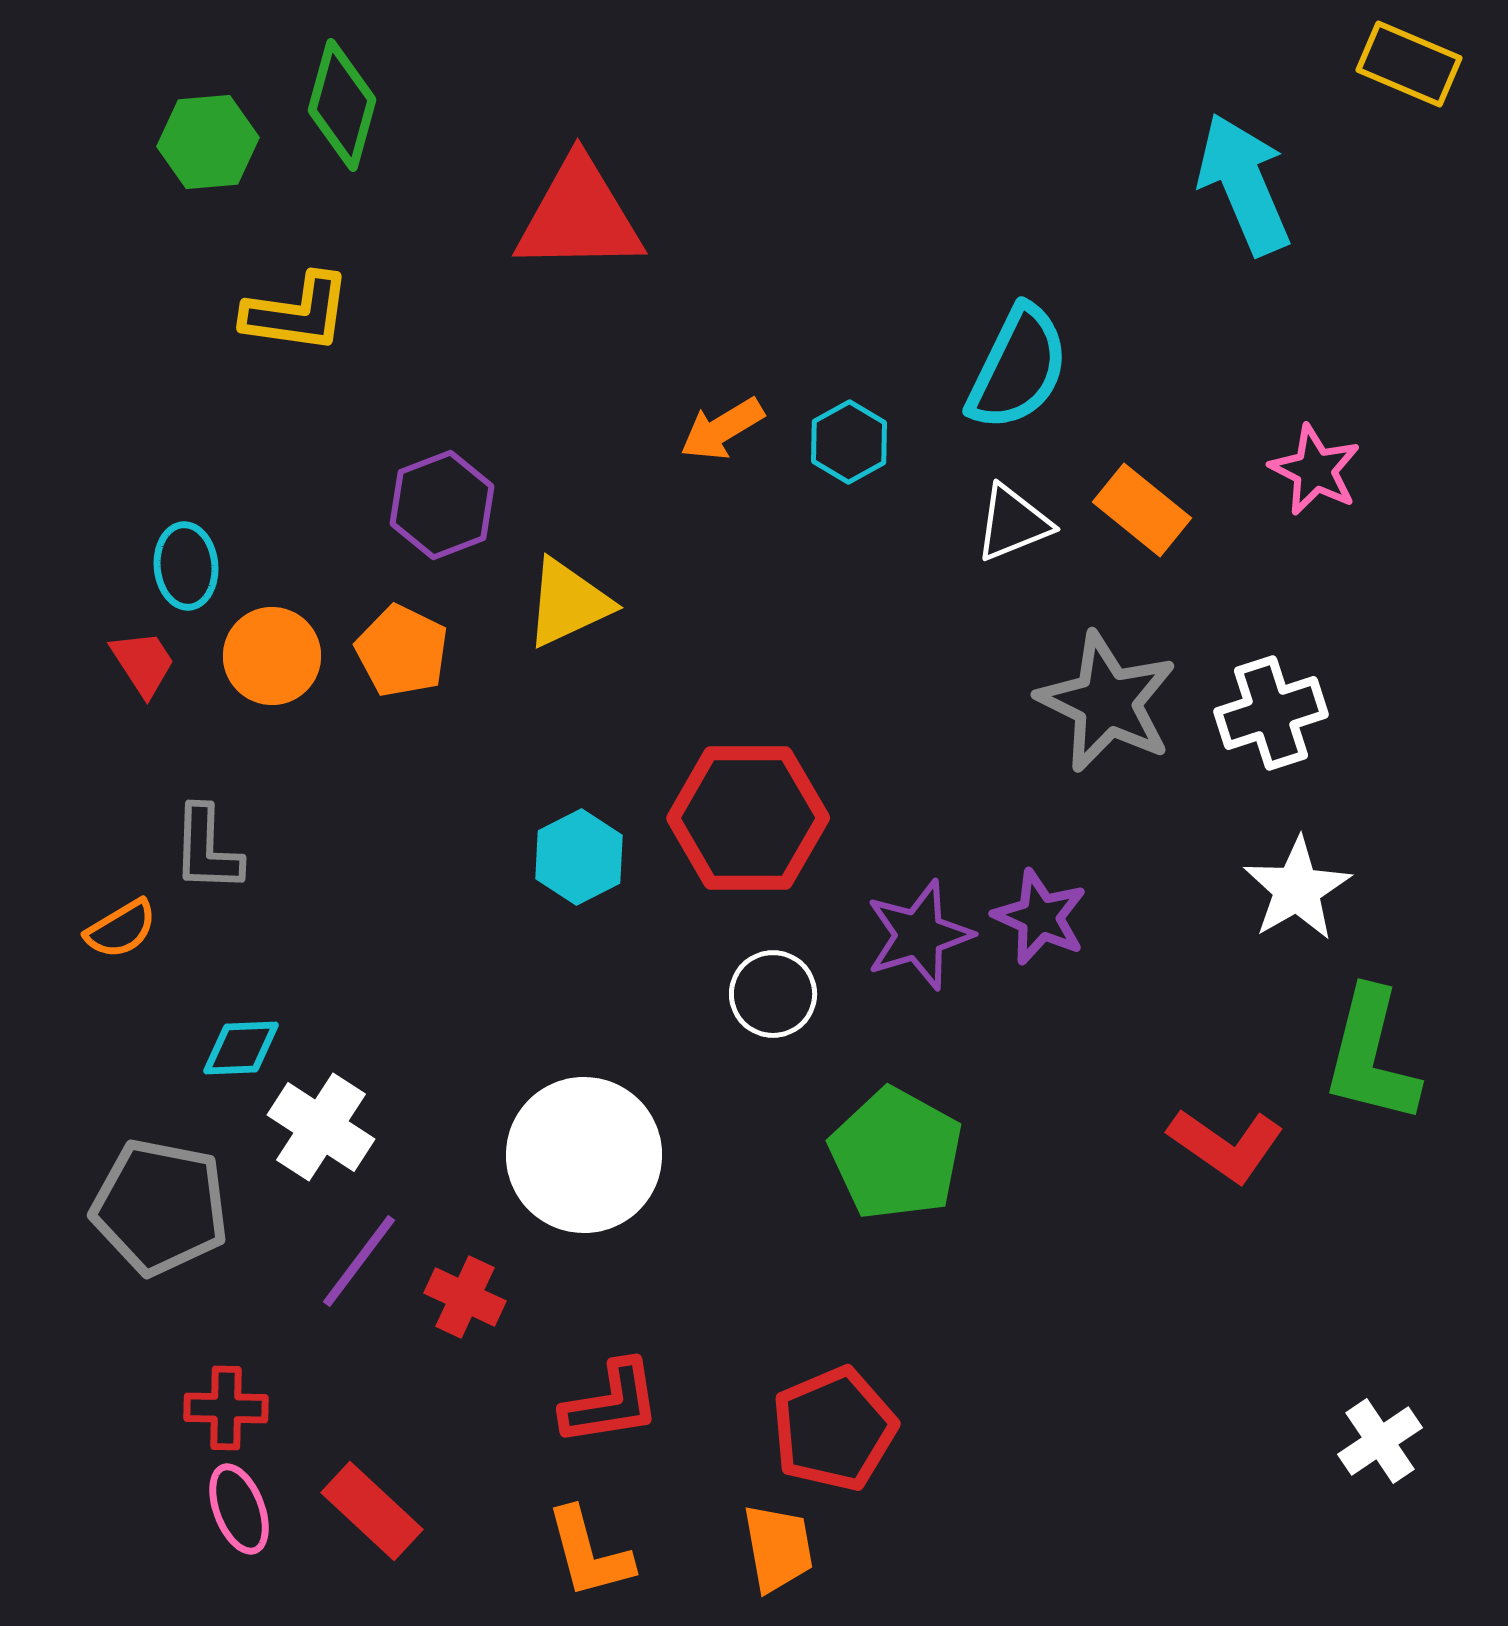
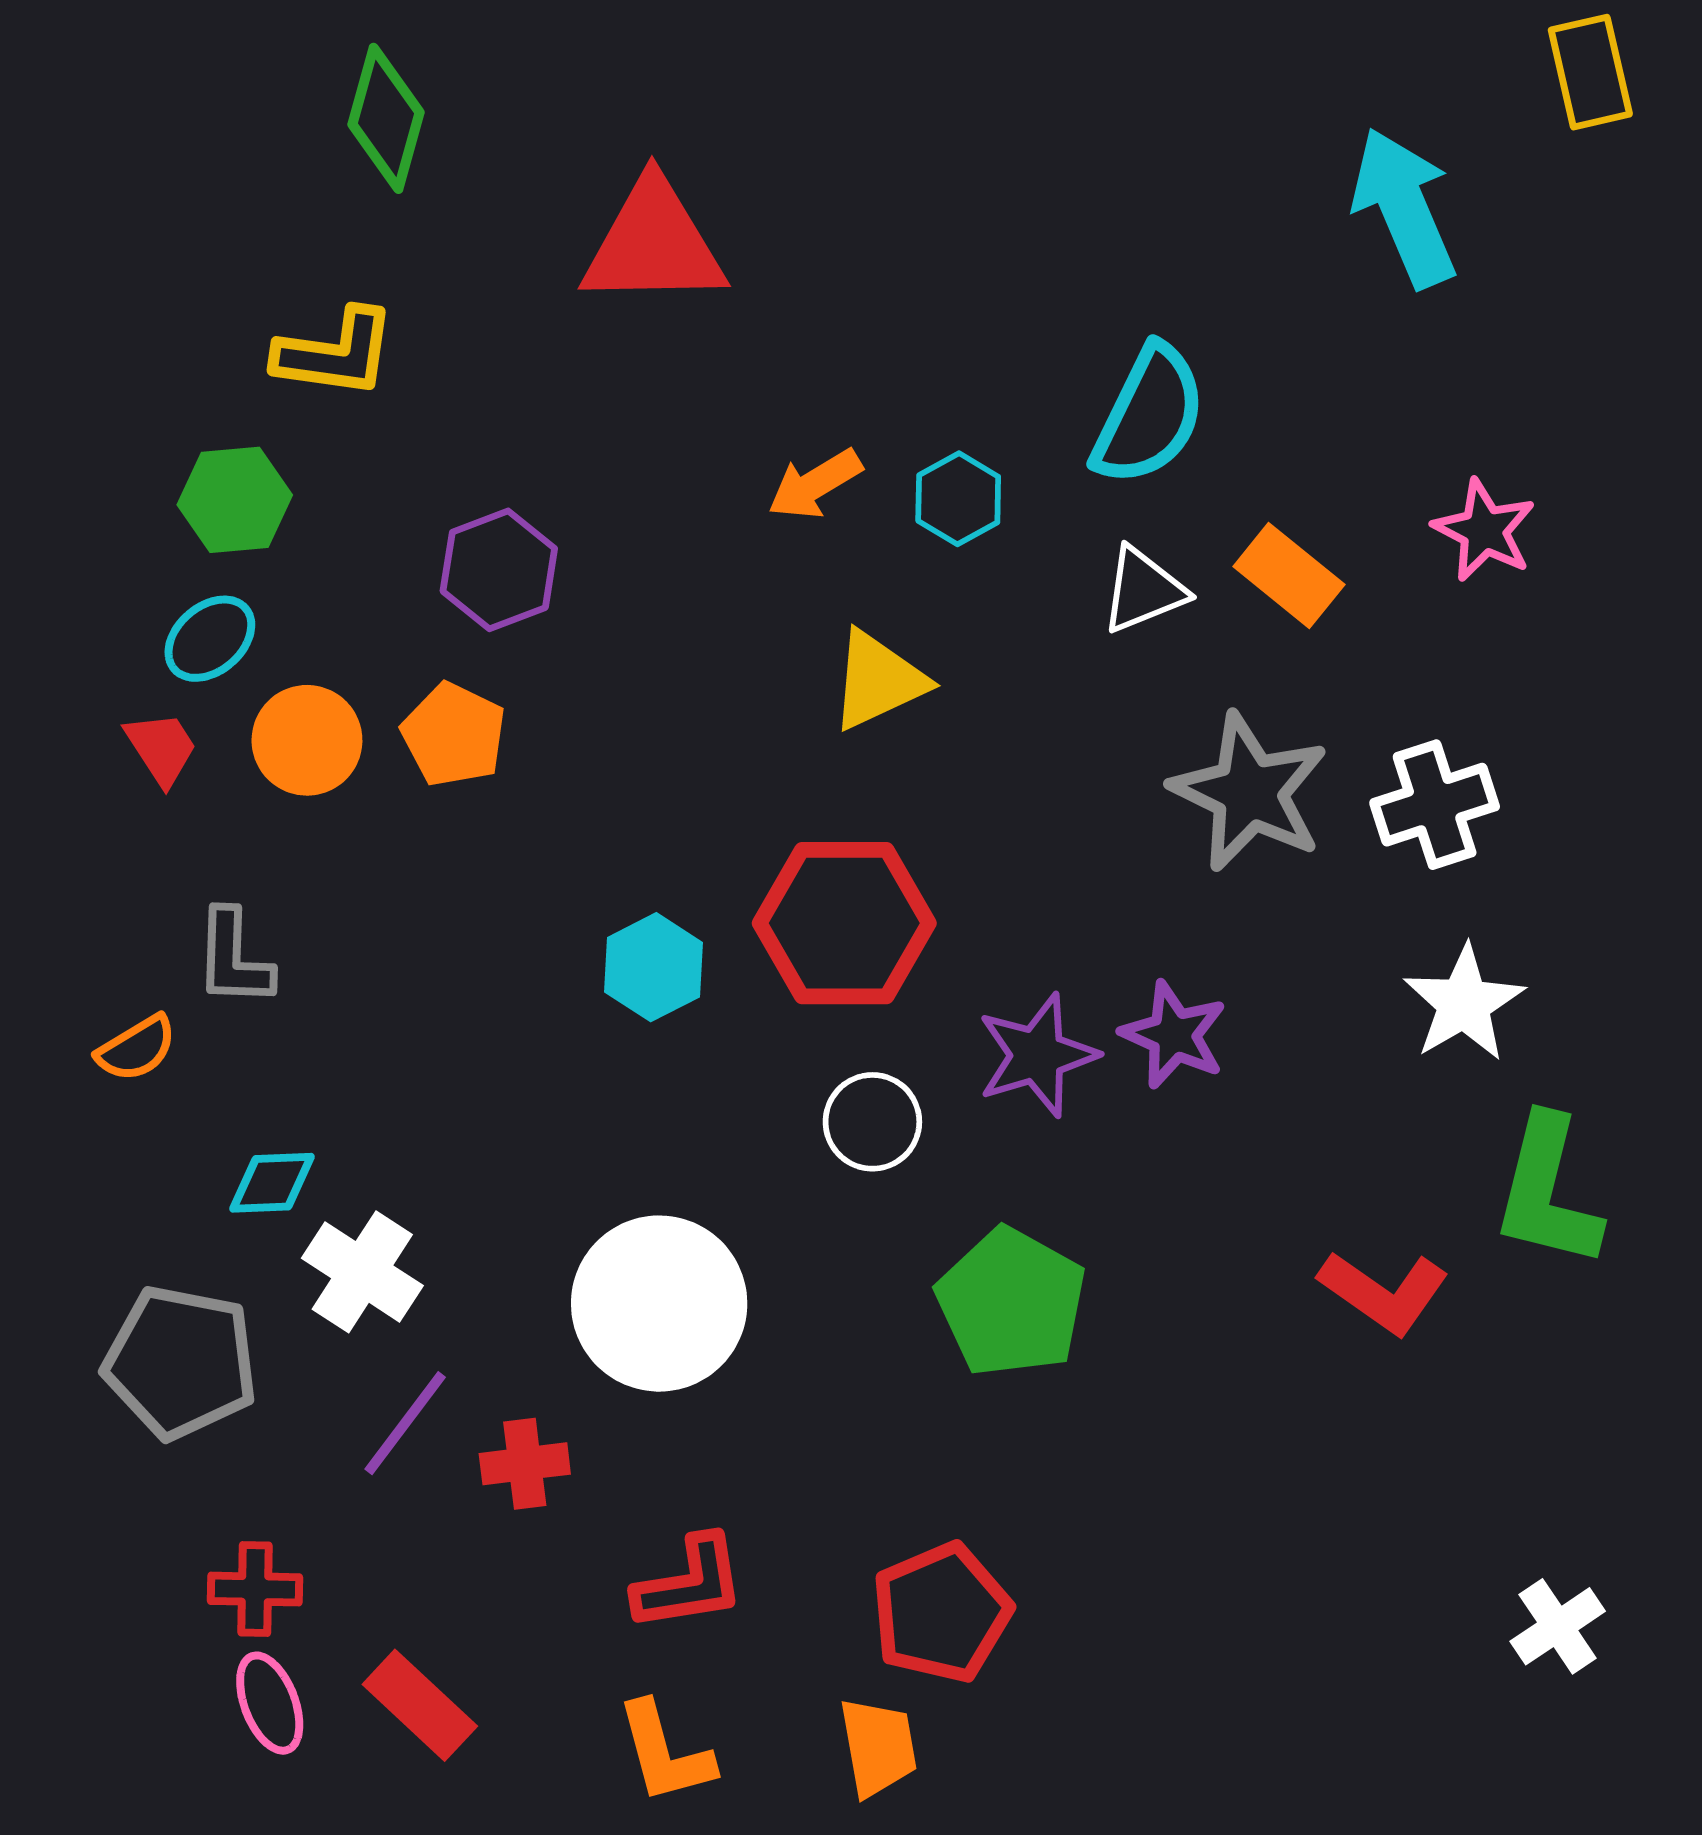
yellow rectangle: (1409, 64) -> (1590, 72), turned 54
green hexagon: (208, 142) -> (235, 500), moved
cyan ellipse: (186, 566) -> (210, 639), turned 54
yellow triangle: (568, 603) -> (878, 680), moved
red cross: (465, 1297) -> (525, 1464), turned -32

